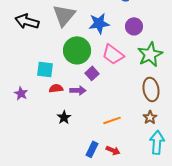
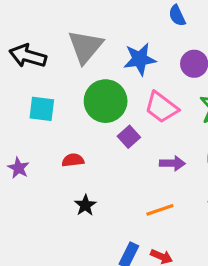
cyan square: (45, 69) -> (42, 109), moved
purple arrow: (78, 90) -> (172, 163), moved

